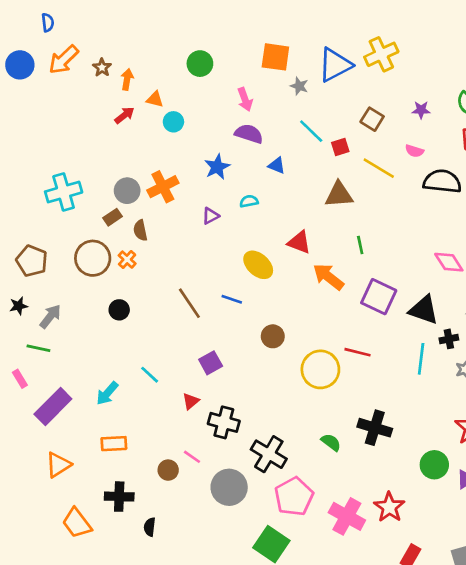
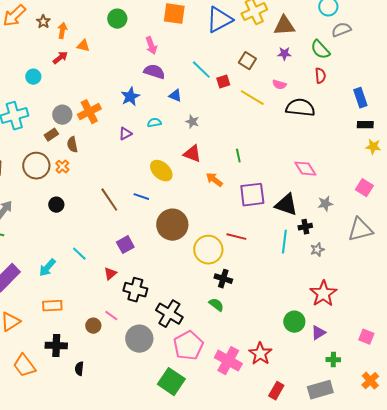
gray star: (299, 86) -> (192, 122), moved
cyan circle: (173, 122) -> (33, 77), moved
brown triangle: (339, 195) -> (284, 26), moved
orange arrow: (328, 277) -> (214, 180), size x0.7
purple square: (379, 297) -> (252, 195), turned -32
brown circle: (273, 336) -> (172, 225), size x1.8
black cross: (375, 428) -> (223, 279), moved, size x0.7

